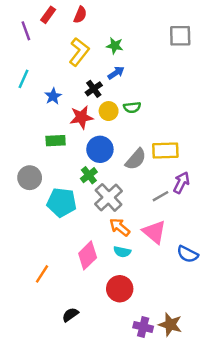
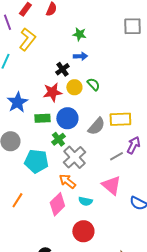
yellow L-shape: (79, 52) -> (27, 39), moved
blue arrow: (116, 73) -> (80, 56), turned 32
blue star: (53, 96) -> (17, 102), moved, size x1.5
green semicircle: (132, 107) -> (93, 84), turned -128
green rectangle: (56, 141) -> (42, 118), moved
orange arrow: (120, 227) -> (67, 181), moved
orange line: (42, 274) -> (17, 200), moved

